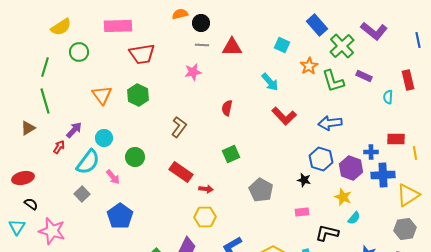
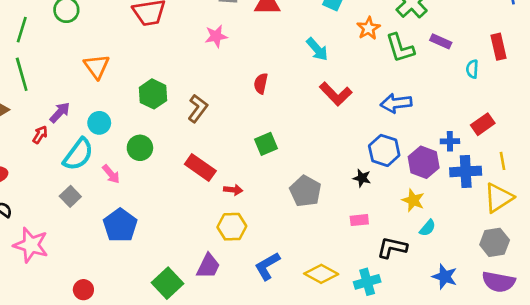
green hexagon: (138, 95) -> (153, 94), moved
red rectangle: (396, 139) -> (483, 124), turned -36
yellow line: (415, 153) -> (502, 161), moved

